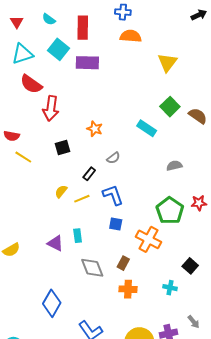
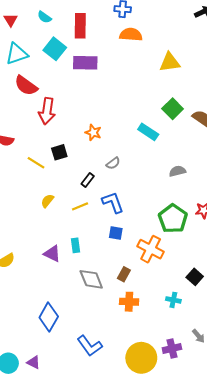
yellow triangle: (167, 63) -> (170, 62), turned 45
yellow line: (23, 157) -> (36, 163), moved
yellow semicircle: (61, 191) -> (47, 201), moved

